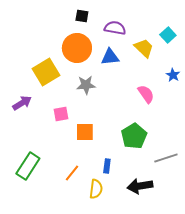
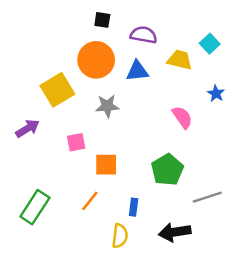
yellow trapezoid: (144, 48) -> (180, 60), turned -30
orange line: (72, 173) -> (90, 201), moved

